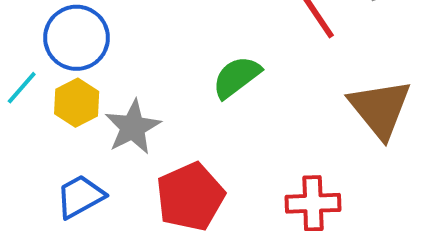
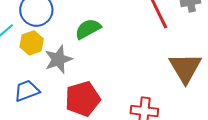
green semicircle: (237, 77) -> (88, 29), moved

